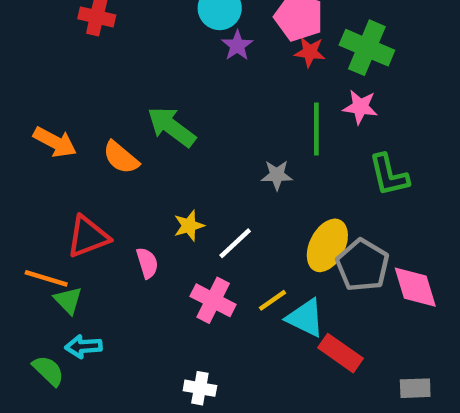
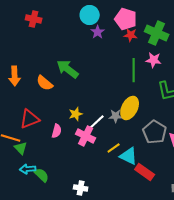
orange arrow: (55, 142) -> (15, 76), turned 60
gray star: (277, 175) -> (116, 116), moved
yellow ellipse: (327, 245) -> (130, 108), moved
pink semicircle: (147, 263) -> (57, 131), turned 32
pink cross: (213, 300) -> (86, 136), moved
green semicircle: (48, 371) -> (42, 175), moved

